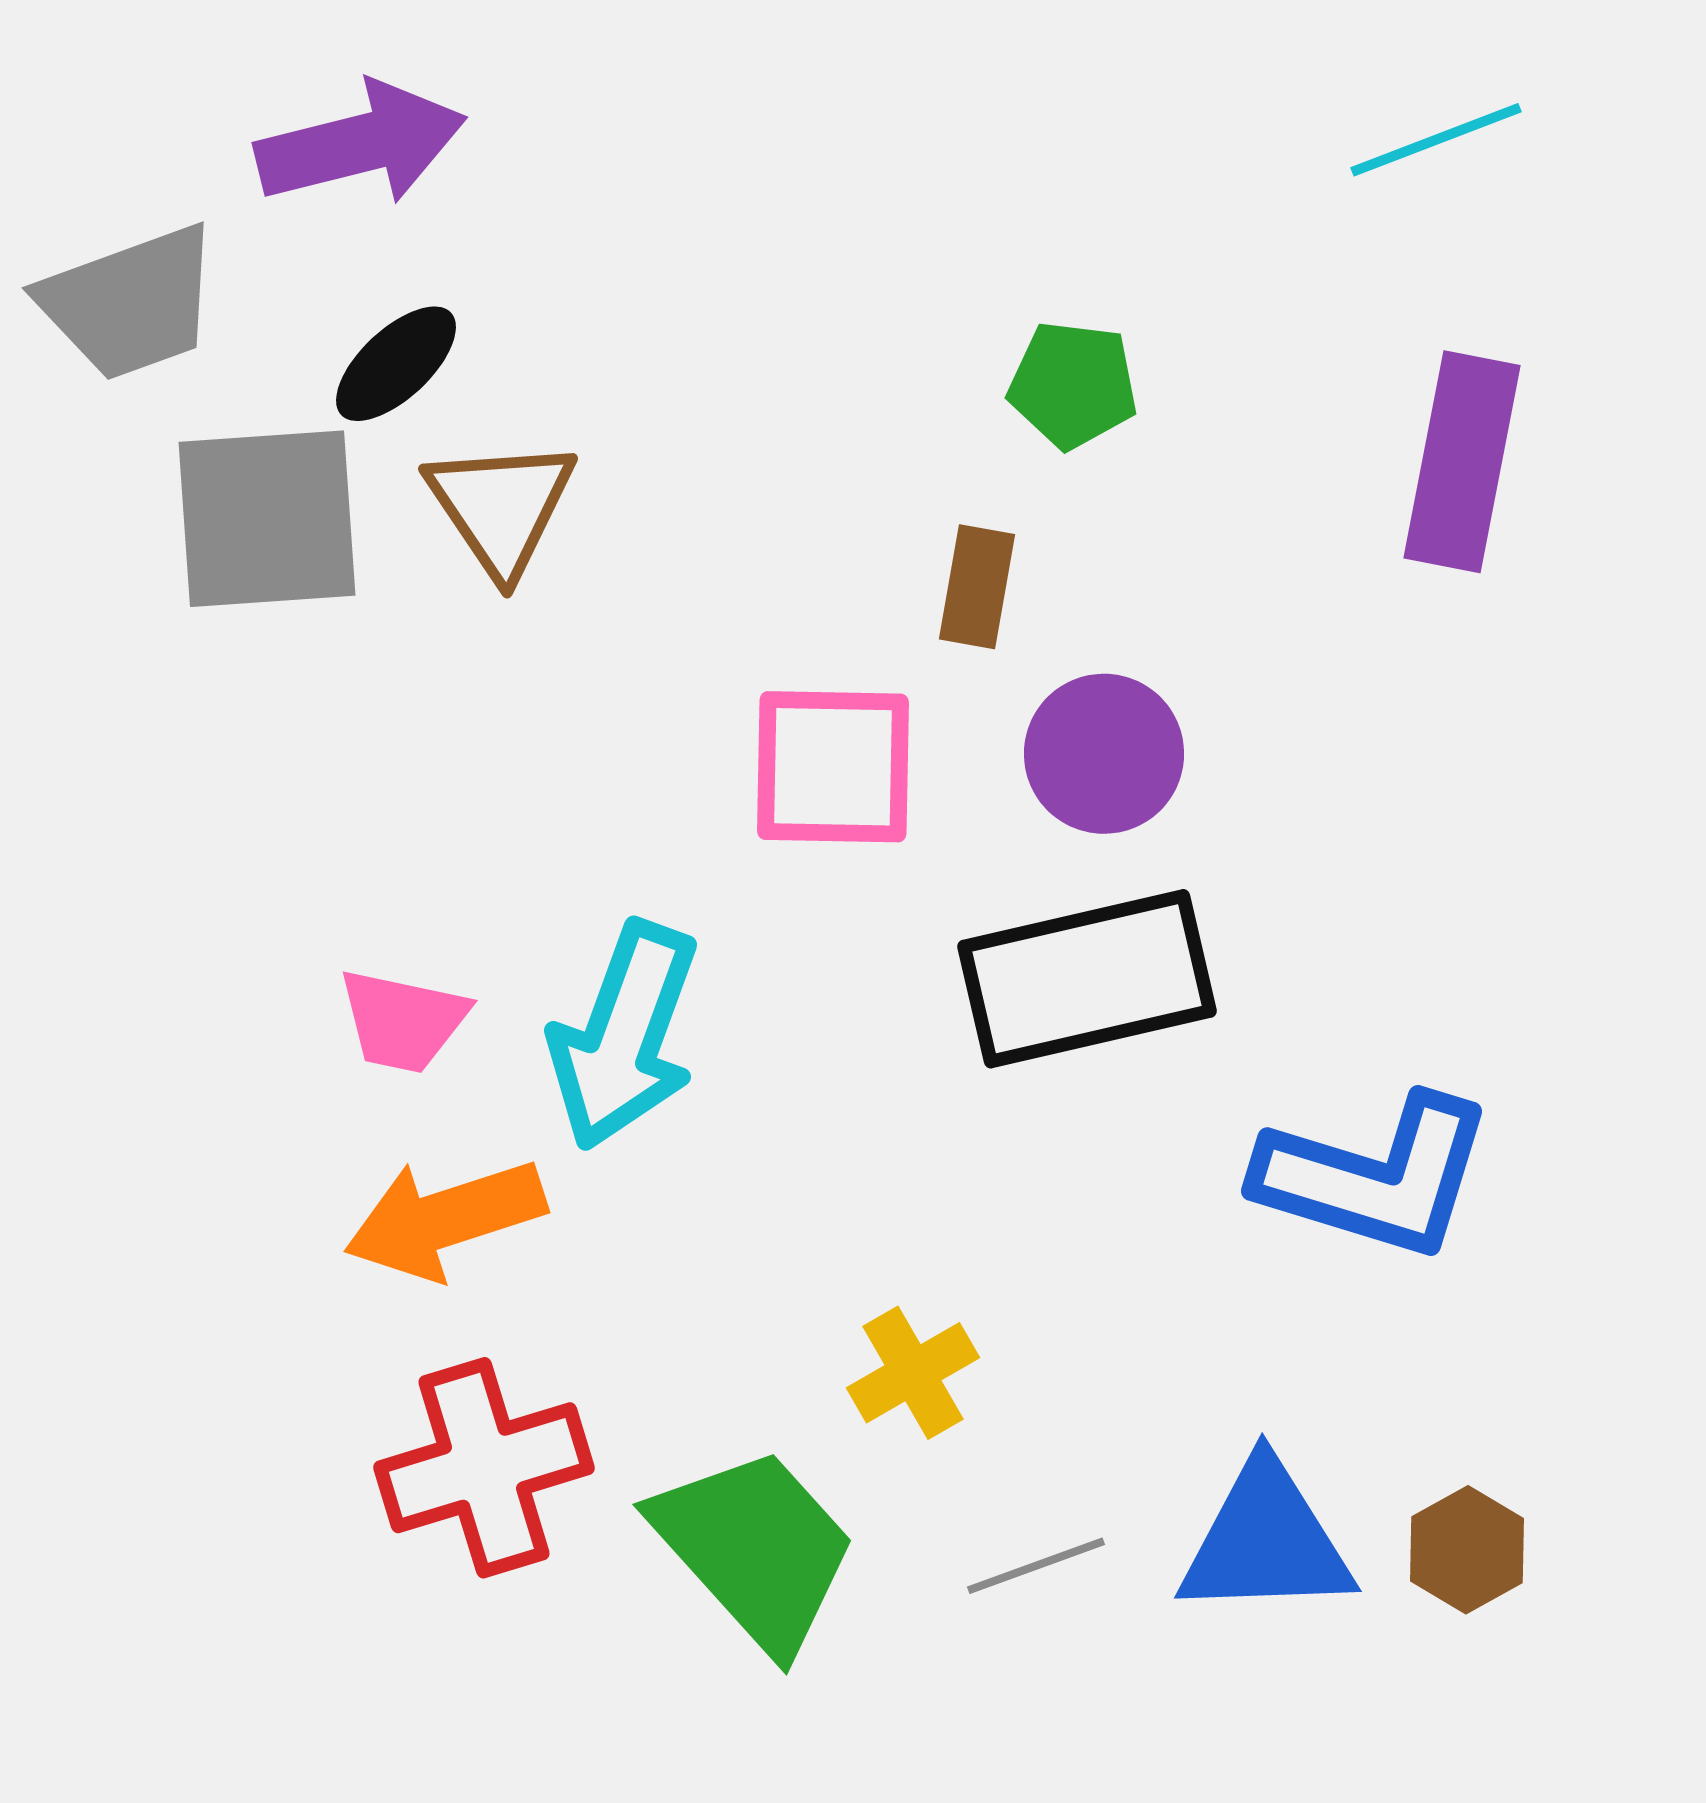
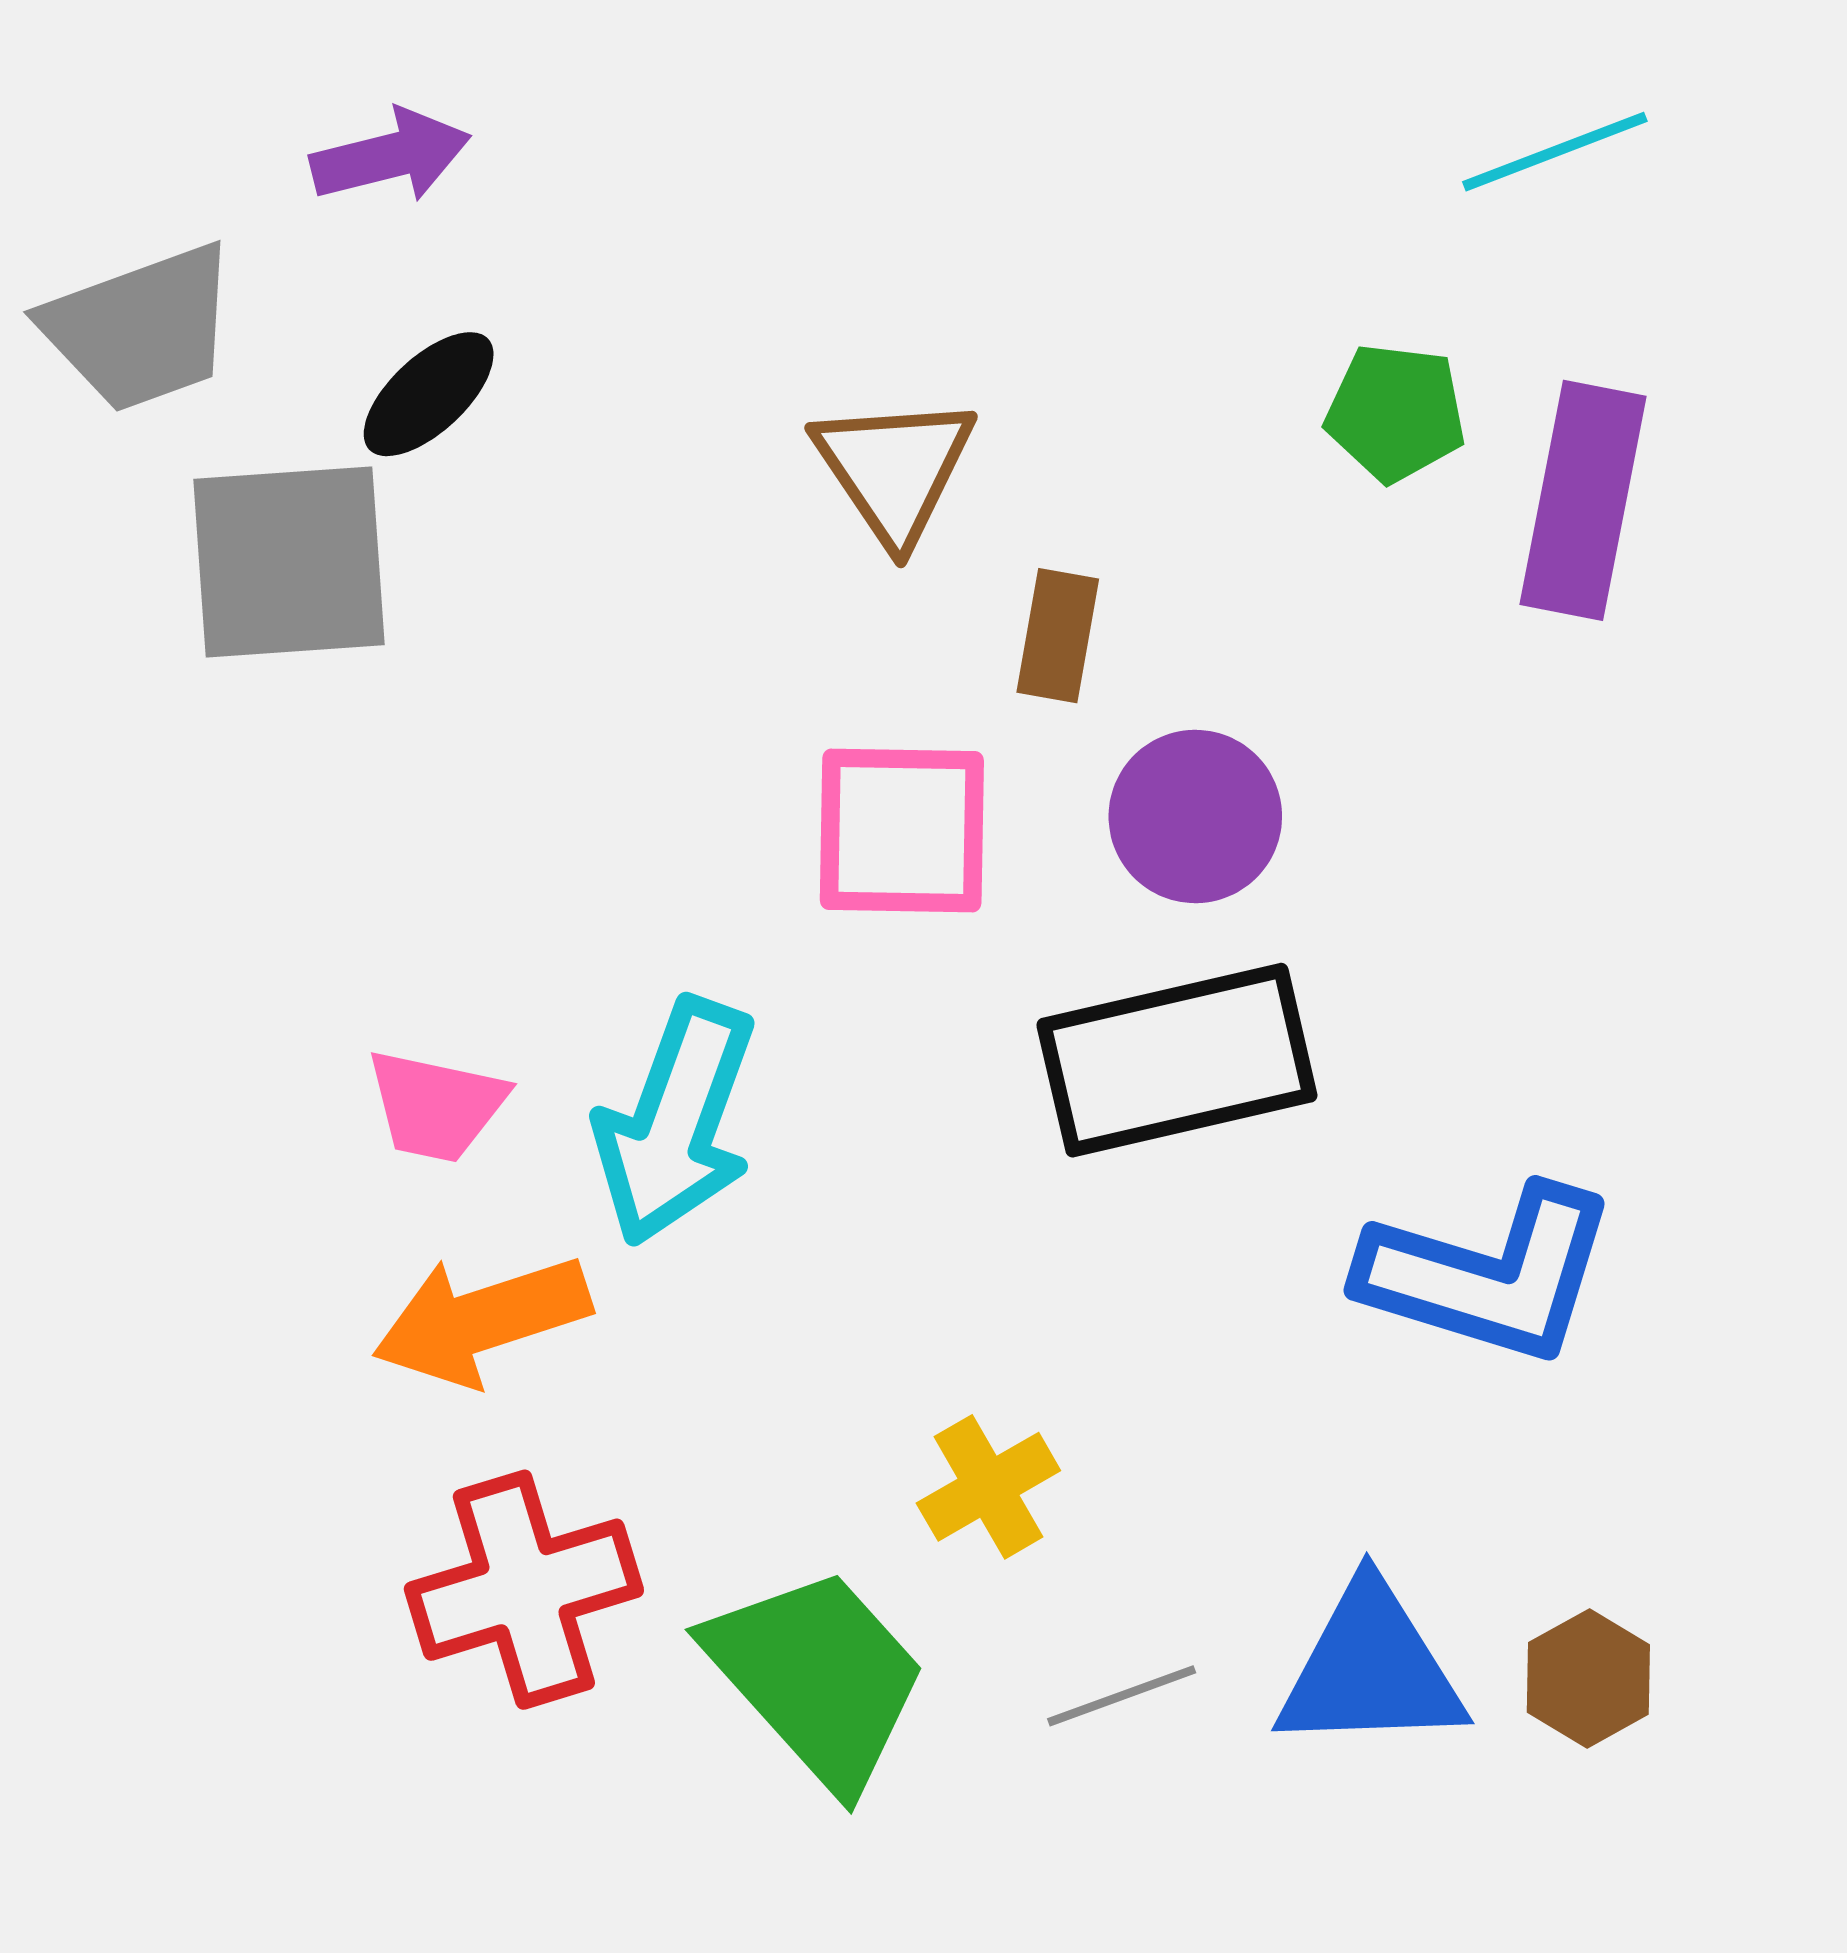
purple arrow: (361, 144) -> (391, 156), size x0.7
green pentagon: (1073, 385) -> (1396, 413), moved
brown triangle: (501, 507) -> (894, 469), moved

